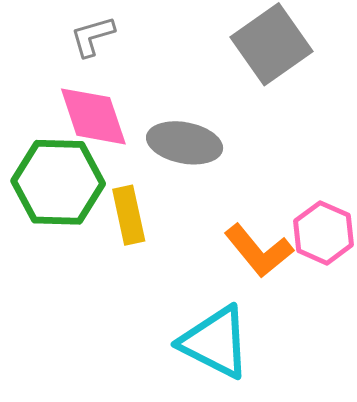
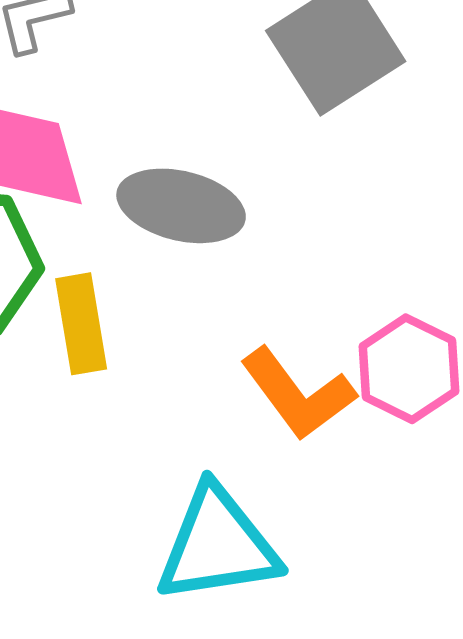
cyan triangle: (215, 342) -> (218, 545), turned -38

